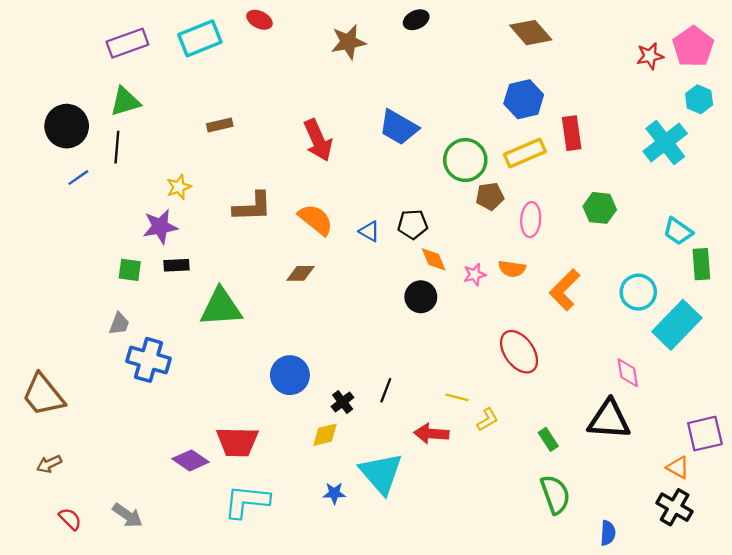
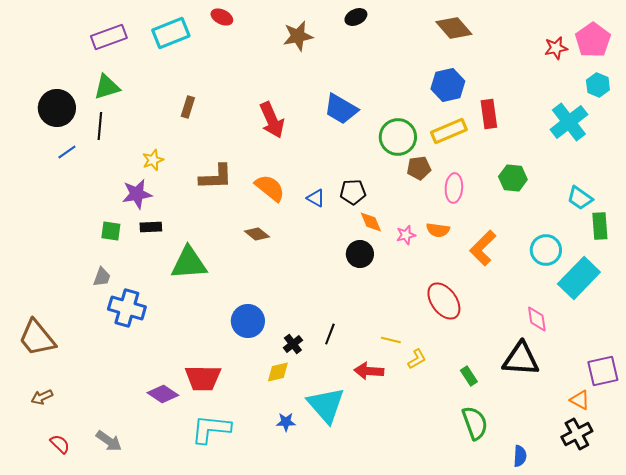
brown rectangle: (220, 125) -> (188, 107), turned -60
brown diamond: (300, 273) -> (257, 234), turned 40
black cross: (675, 507) -> (577, 434), turned 32

